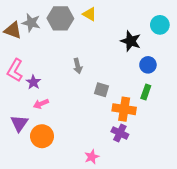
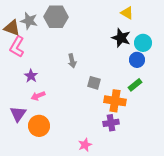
yellow triangle: (90, 14) -> (127, 13), moved
cyan circle: (160, 25) -> (143, 43), moved
pink L-shape: (15, 70) -> (17, 47), moved
green rectangle: (146, 92) -> (135, 85), turned 32
purple cross: (120, 133) -> (111, 123), turned -35

